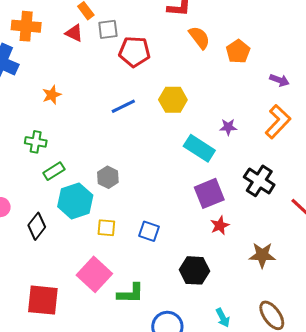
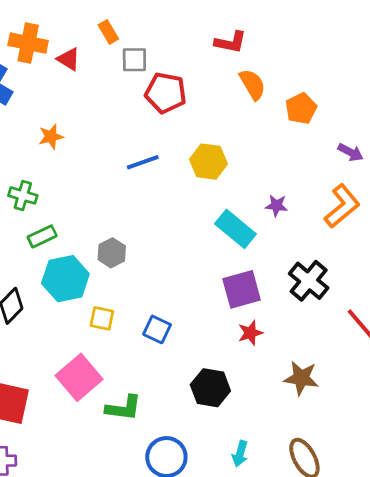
red triangle: (74, 33) -> (69, 59), moved
cyan arrow: (223, 318) -> (240, 454), turned 36

